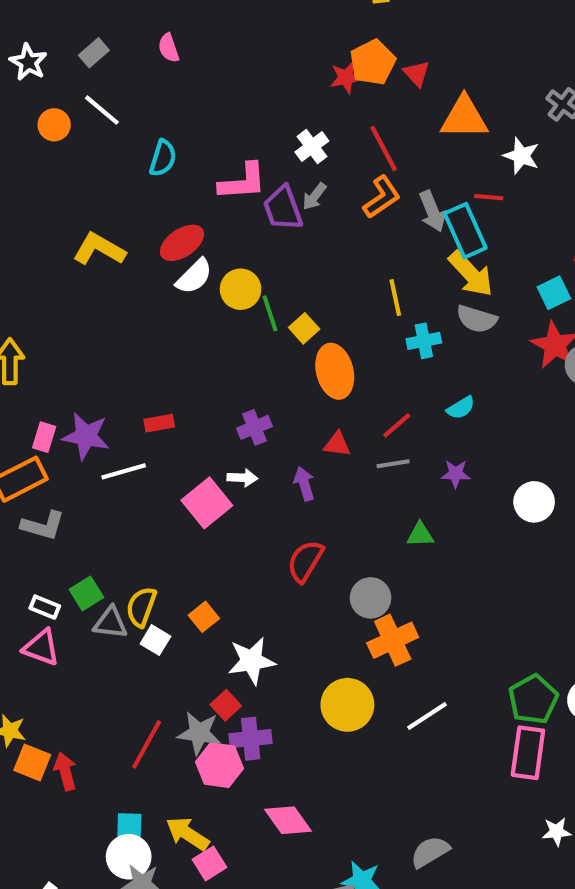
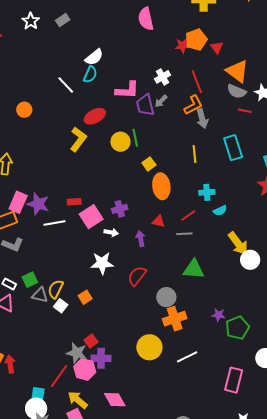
pink semicircle: (169, 48) -> (146, 19), moved, size x1.6
white line: (102, 110) -> (66, 85), moved
orange triangle: (464, 118) -> (237, 71), turned 30
orange circle: (54, 125) -> (24, 110), moved
gray arrow: (432, 211) -> (202, 119), moved
cyan rectangle: (465, 231) -> (233, 148), moved
yellow L-shape: (99, 249) -> (78, 139), moved, turned 90
yellow arrow: (471, 274) -> (238, 243), moved
white semicircle: (194, 276) -> (94, 57), moved
green line: (270, 313) -> (135, 138), moved
gray semicircle: (477, 319) -> (237, 91), moved
cyan cross: (424, 341) -> (207, 192), moved
pink rectangle: (44, 437) -> (18, 202), size x1.5
purple star: (456, 474) -> (219, 315), moved
pink square: (207, 503) -> (91, 217), moved
green triangle: (420, 535) -> (194, 269), size x1.6
white star: (251, 661) -> (102, 263), moved
green pentagon: (533, 699) -> (237, 328), moved
red line: (147, 744) -> (59, 376), moved
yellow arrow: (188, 834) -> (78, 400), moved

